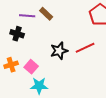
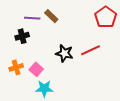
black cross: (17, 34) -> (22, 36), turned -32
black star: (59, 51) -> (64, 53), turned 30

